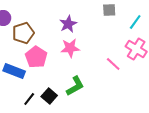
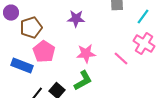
purple star: (68, 24) -> (76, 19), turned 30
pink star: (70, 48) -> (86, 54), moved

